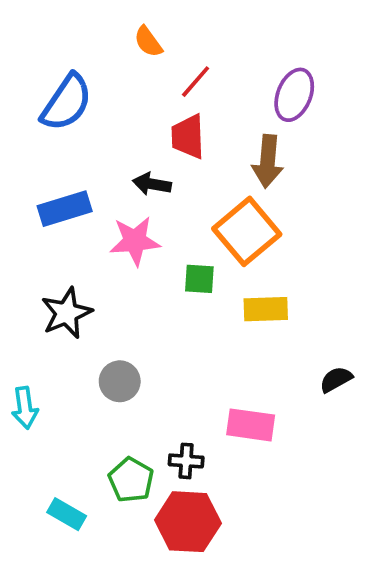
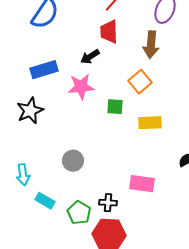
black arrow: (152, 184) -> (90, 57), turned -42
orange square: (247, 231) -> (140, 82), size x0.7
black star: (67, 313) -> (30, 111), moved
cyan rectangle: (67, 514) -> (45, 201), moved

